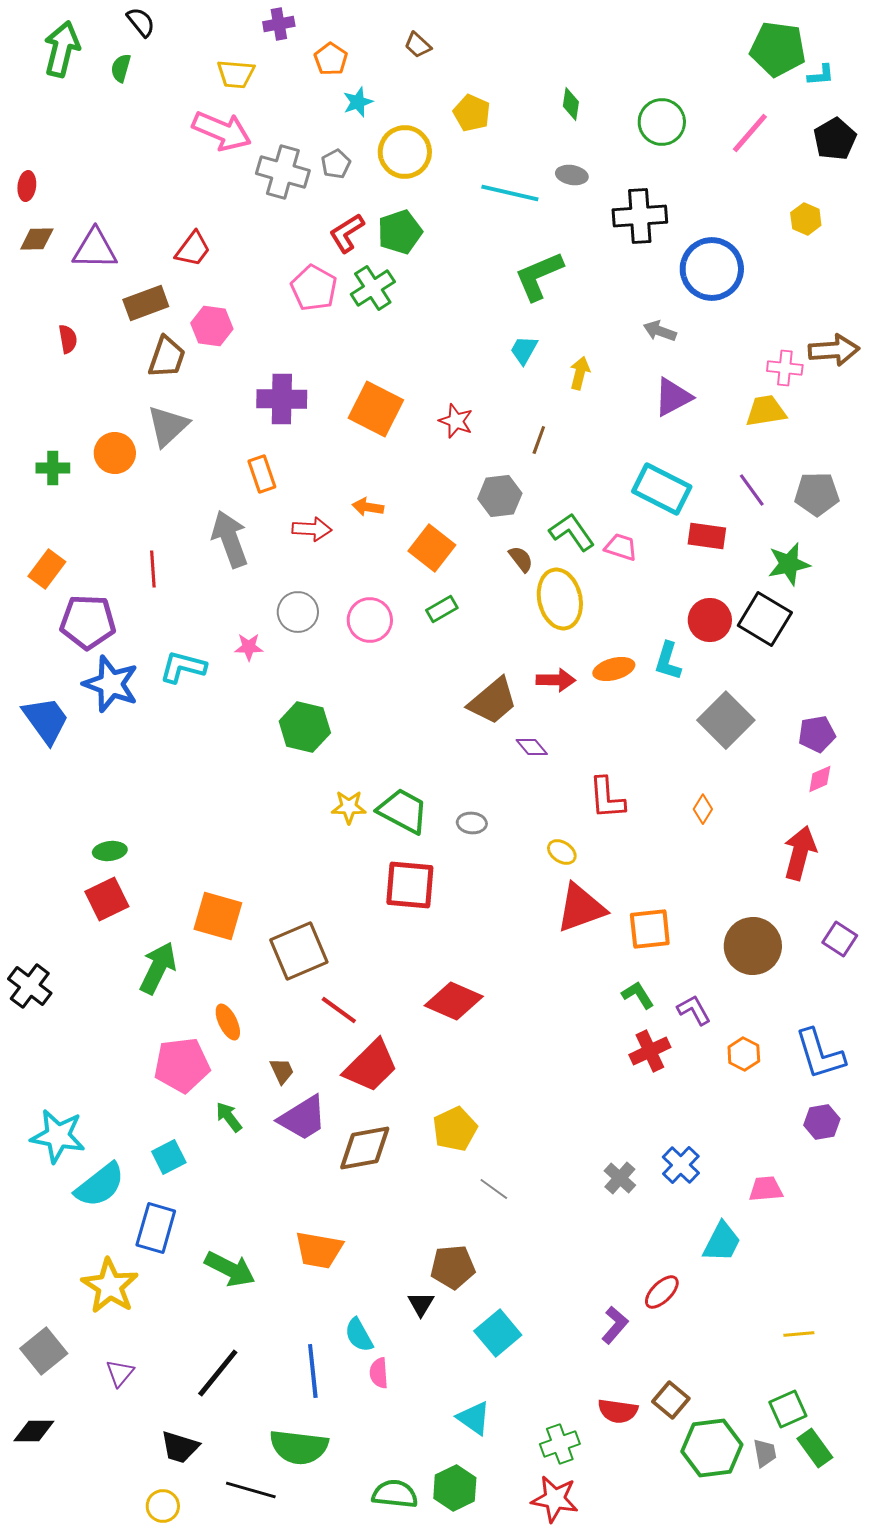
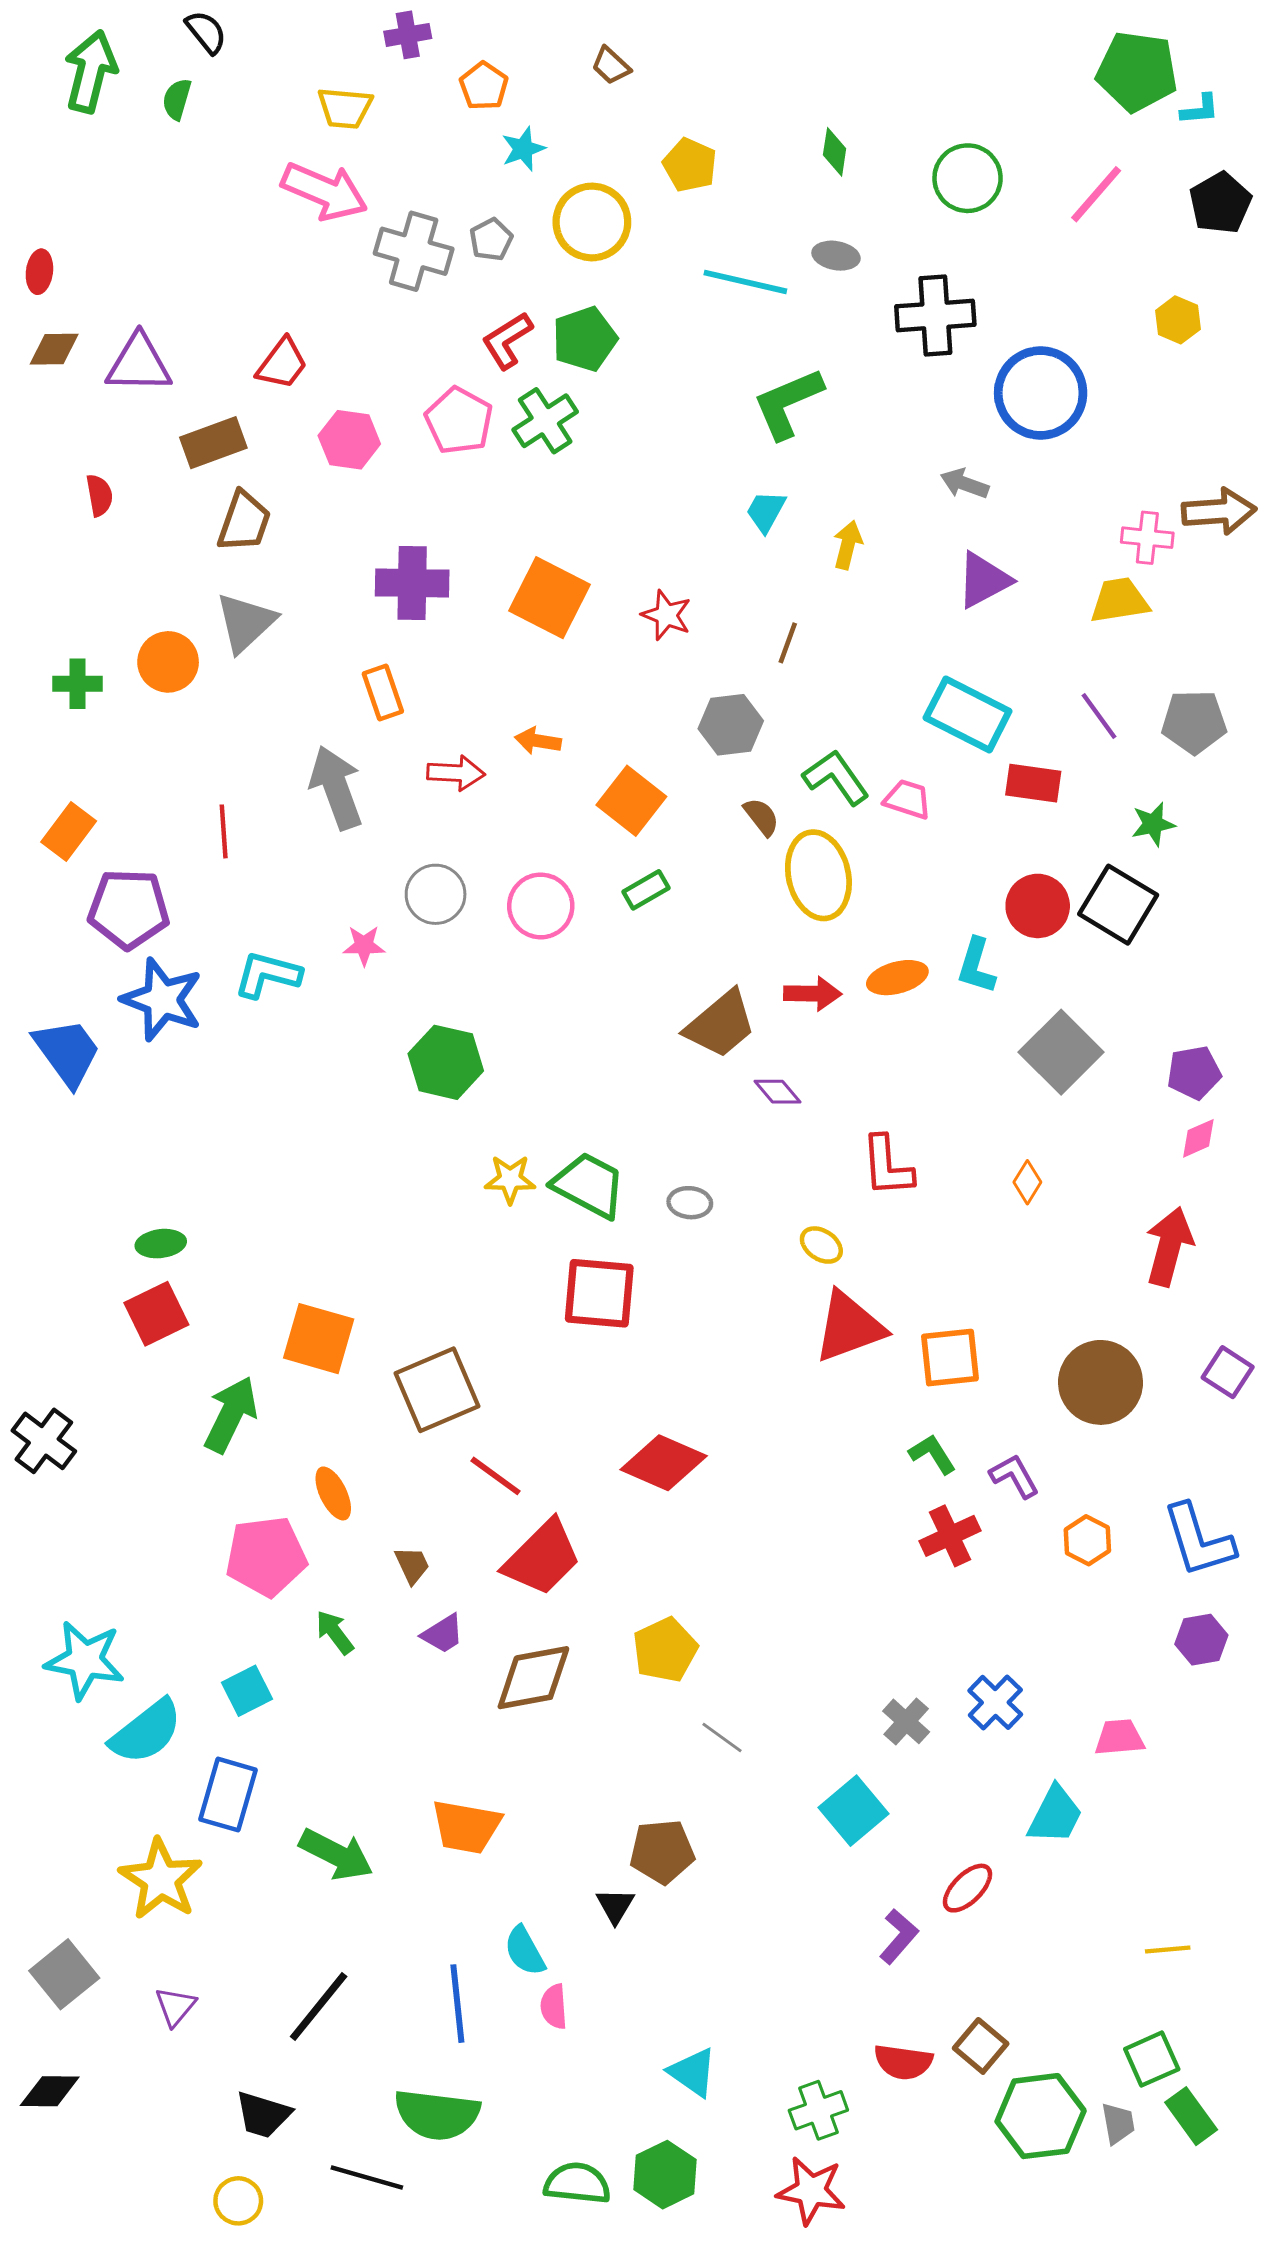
pink hexagon: (212, 326) -> (349, 440), moved
green star: (789, 564) -> (1153, 824), size x0.7
purple trapezoid: (303, 1118) -> (443, 1634), size x0.6
cyan square: (498, 1333) -> (854, 1811), moved

